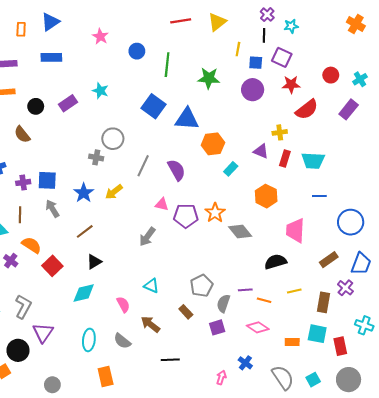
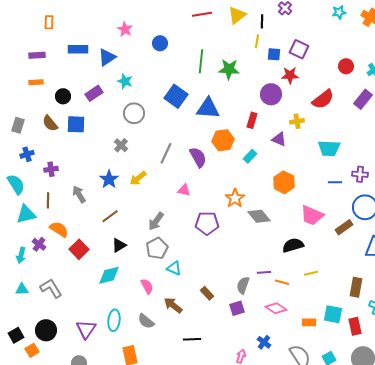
blue triangle: (50, 22) -> (107, 57), moved
cyan star: (291, 26) -> (339, 12), moved
black line: (264, 35) -> (262, 21), moved
green line: (167, 65) -> (201, 61), moved
red star: (291, 84) -> (290, 75), moved
purple circle: (253, 90) -> (271, 94), moved
gray circle: (113, 139) -> (134, 113), moved
orange hexagon: (213, 144) -> (223, 140), moved
gray cross: (96, 157) -> (121, 145), turned 32
red rectangle: (285, 158) -> (252, 120), moved
blue square: (47, 180) -> (76, 124), moved
purple pentagon: (186, 216) -> (207, 223), moved
pink trapezoid: (295, 230) -> (312, 215), turned -70
gray arrow: (147, 237) -> (156, 221), moved
brown rectangle: (329, 260) -> (344, 227), moved
gray pentagon: (201, 286) -> (157, 248), moved
purple cross: (345, 288) -> (360, 174), moved, turned -35
brown rectangle: (323, 302) -> (356, 287), moved
gray L-shape: (23, 307) -> (51, 288), turned -60
purple triangle: (43, 333) -> (86, 329), moved

